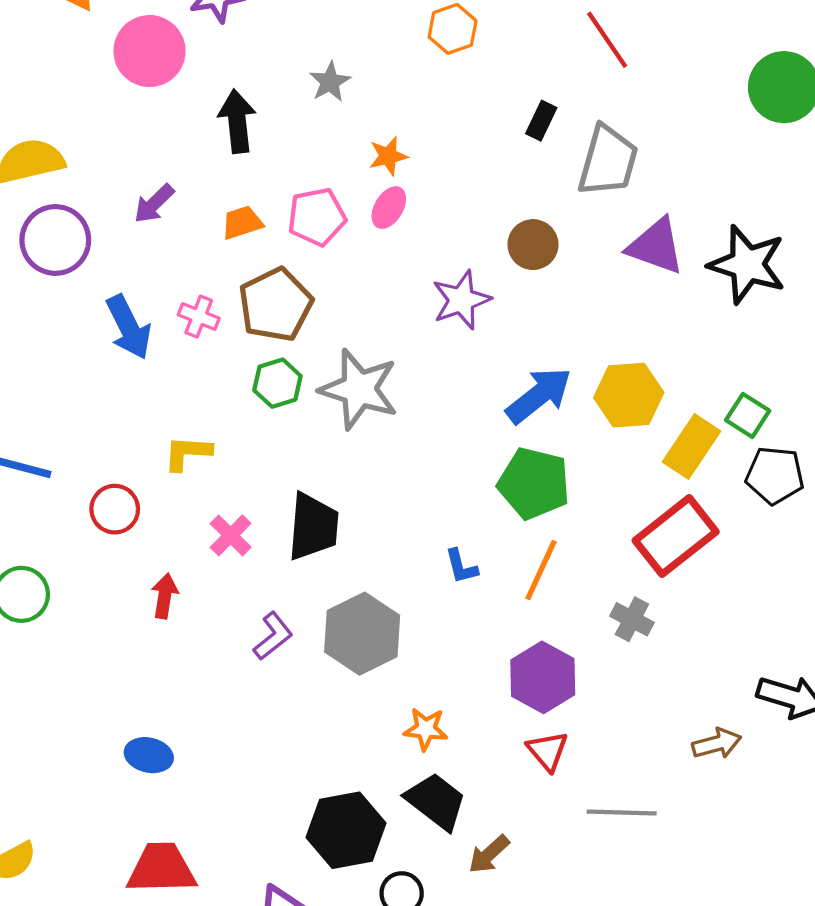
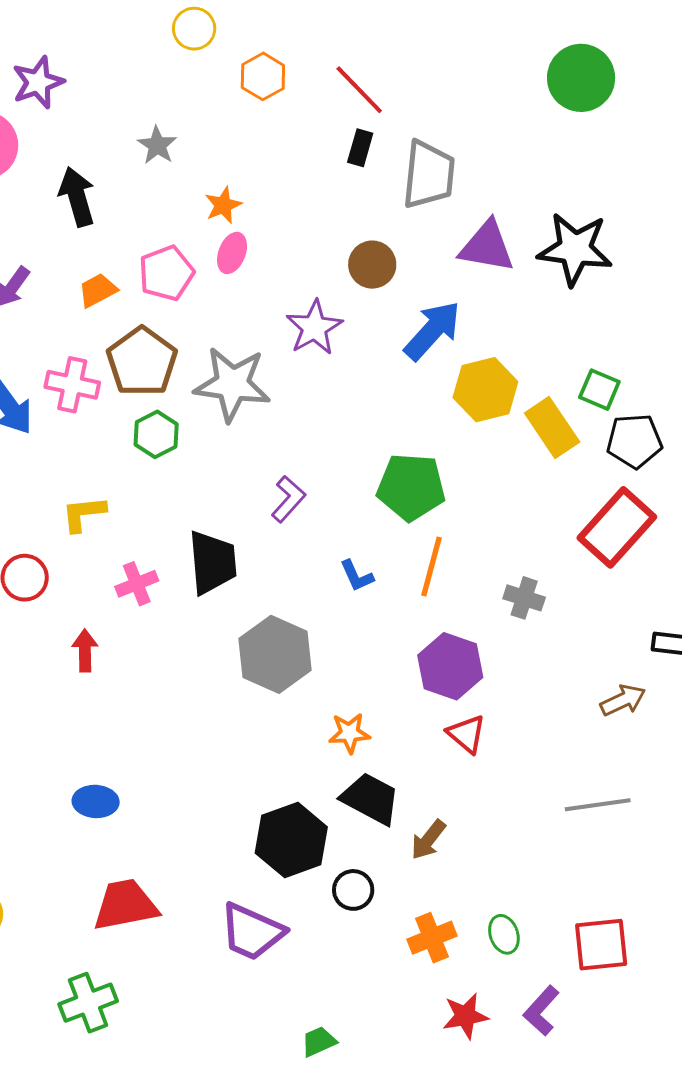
red line: (607, 40) -> (359, 90), moved
pink cross: (199, 317) -> (72, 385), size x1.4
gray star: (359, 389) -> (232, 384), moved
blue arrow: (539, 395) -> (432, 331), moved
yellow rectangle: (692, 446) -> (552, 427), turned -58
pink cross: (231, 535) -> (137, 584), turned 33
red rectangle: (676, 536) -> (617, 527), moved
purple L-shape: (273, 636) -> (288, 499), moved
gray line: (622, 812) -> (598, 805), moved

